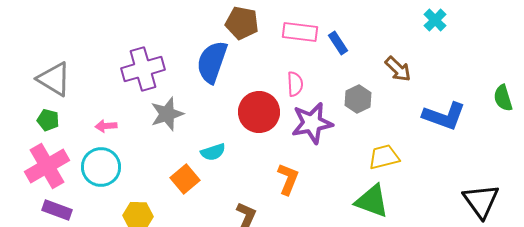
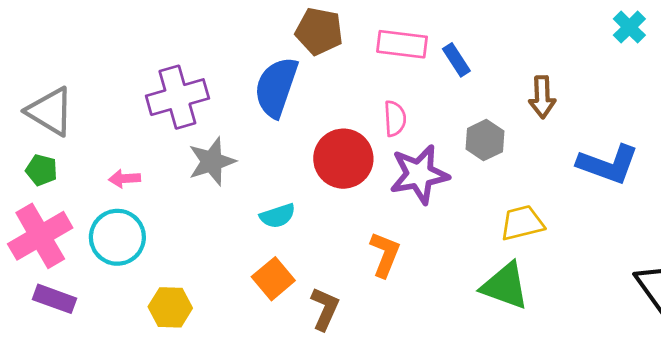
cyan cross: (435, 20) -> (629, 27), moved
brown arrow: (398, 69) -> (542, 97), turned 44
orange square: (185, 179) -> (273, 279), moved

